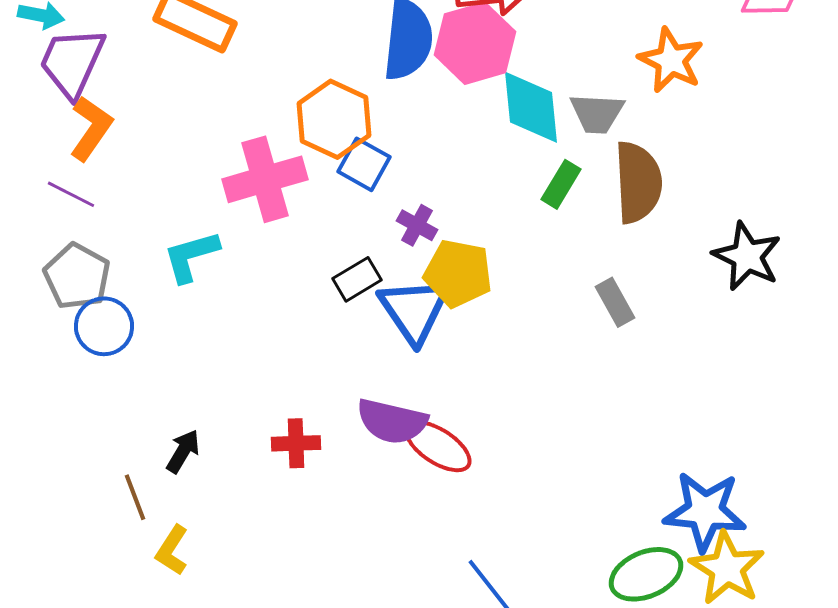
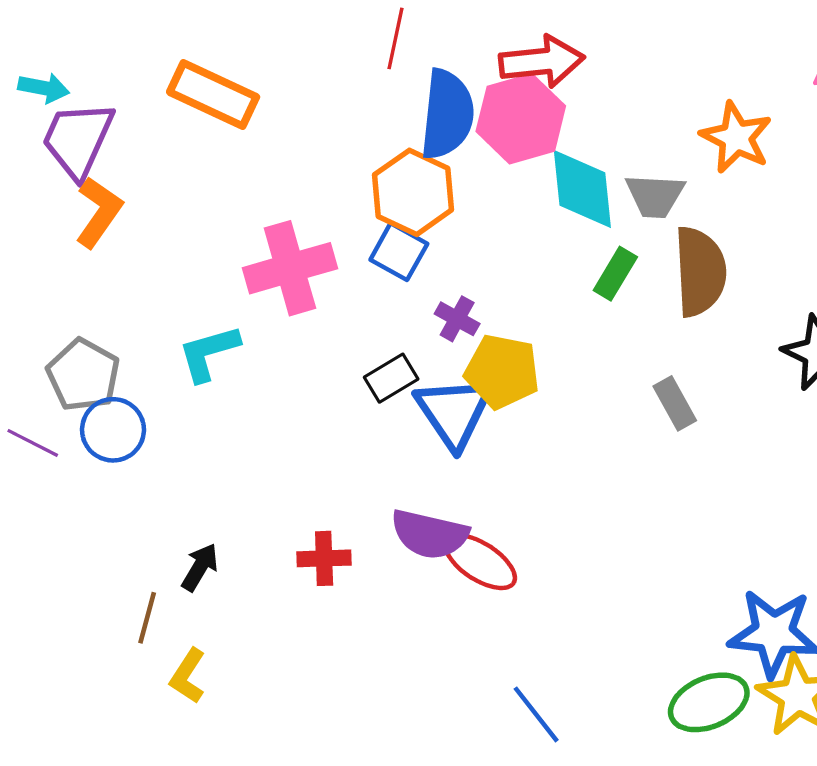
orange hexagon: (334, 119) -> (413, 192), moved
purple line: (71, 194) -> (33, 443), moved
brown line: (135, 497) -> (147, 618), turned 36

